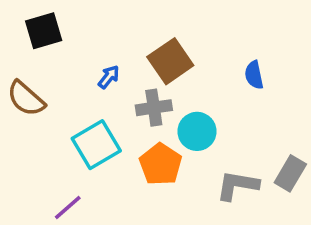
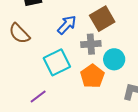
blue arrow: (109, 77) -> (67, 25), size x1.5

